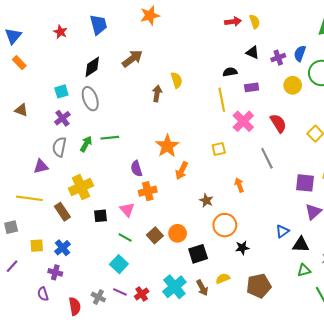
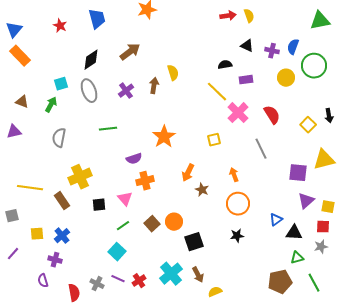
purple cross: (278, 58) -> (272, 51), turned 32
orange rectangle: (19, 63) -> (20, 56), size x1.5
yellow line: (222, 100) -> (217, 92), turned -35
purple cross: (62, 118) -> (126, 91), moved
green arrow: (86, 144) -> (51, 105), moved
purple triangle: (41, 166) -> (14, 132), moved
purple semicircle: (136, 169) -> (134, 159), turned -91
orange arrow: (182, 171) -> (188, 173), moved
orange circle: (225, 225) -> (238, 204), moved
green line: (125, 237) -> (123, 226), turned -64
yellow semicircle: (223, 279) -> (215, 292), moved
brown pentagon: (259, 286) -> (280, 282), moved

